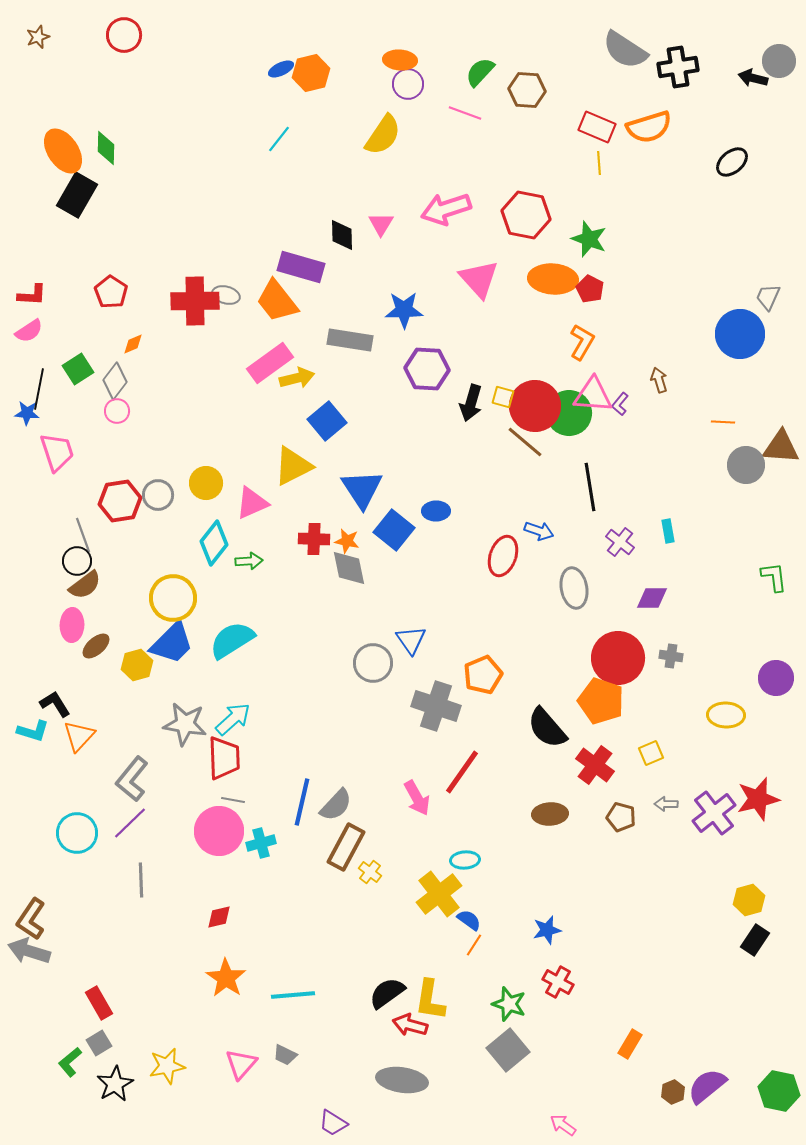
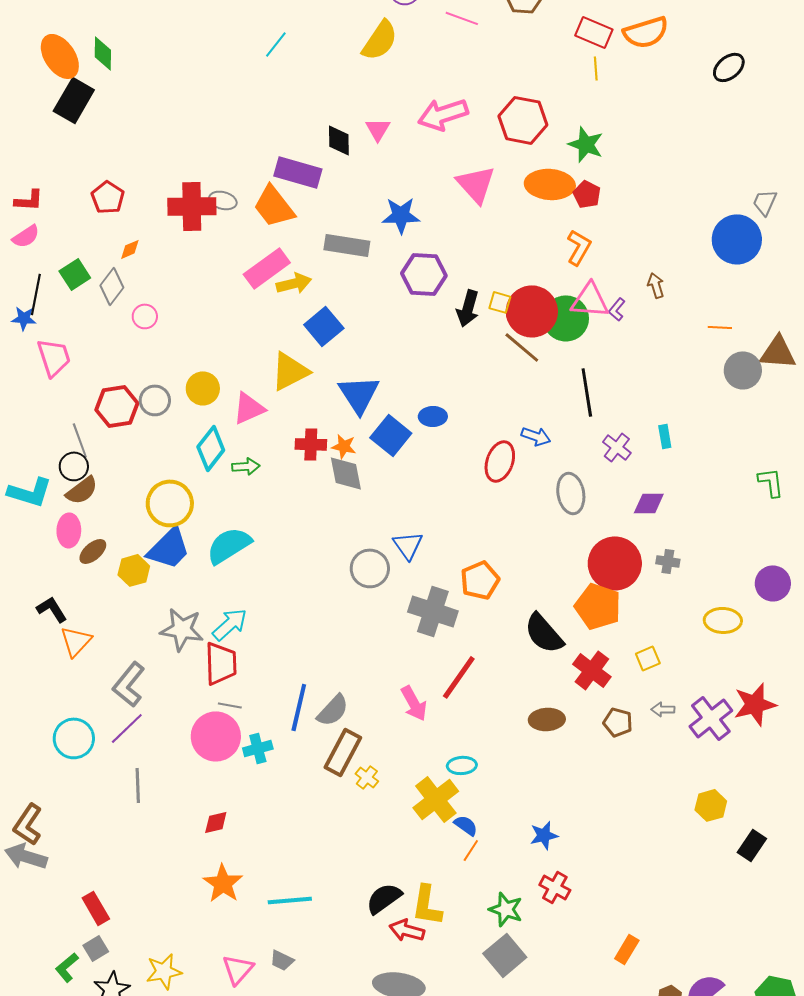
pink circle: (117, 411) -> (145, 316), moved
cyan L-shape: (33, 731) -> (30, 492), moved, size x1.4
yellow hexagon: (749, 900) -> (711, 805), moved

